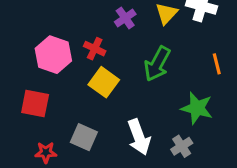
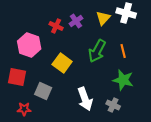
red cross: (95, 49) -> (56, 26), moved
orange line: (217, 64) -> (123, 51), moved
gray square: (84, 137) -> (43, 91), moved
gray cross: (182, 146) -> (113, 105), turned -32

